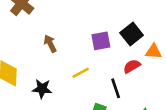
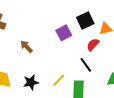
black square: (132, 34) -> (85, 20), turned 30
yellow line: (81, 73) -> (59, 80), moved

